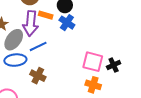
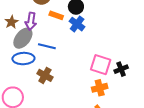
purple arrow: (31, 23) -> (31, 21), moved, size x0.7
blue line: (38, 46) -> (47, 46), turned 36
orange cross: (93, 85) -> (100, 88), turned -35

